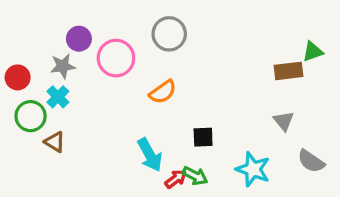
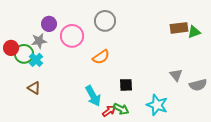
brown rectangle: (289, 71) -> (179, 28), moved
green circle: (31, 116) -> (24, 54), moved
gray semicircle: (311, 161) -> (198, 85), moved, turned -48

